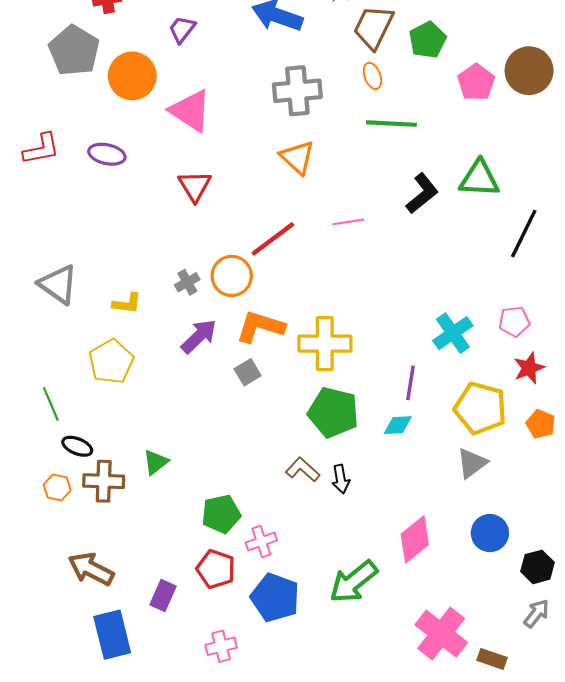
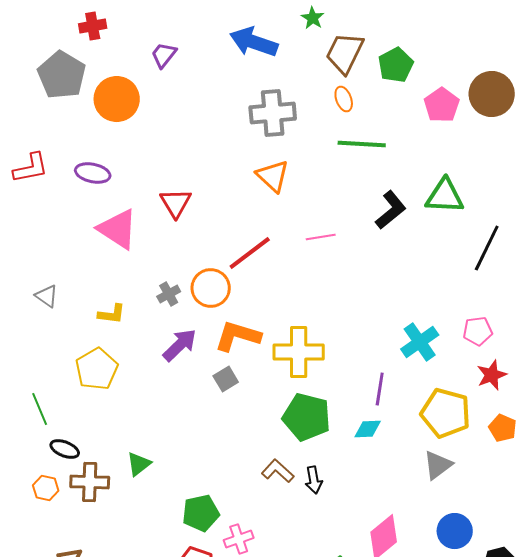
pink triangle: (190, 111) -> (118, 229), moved
gray triangle: (58, 284) -> (47, 296), size x0.6

